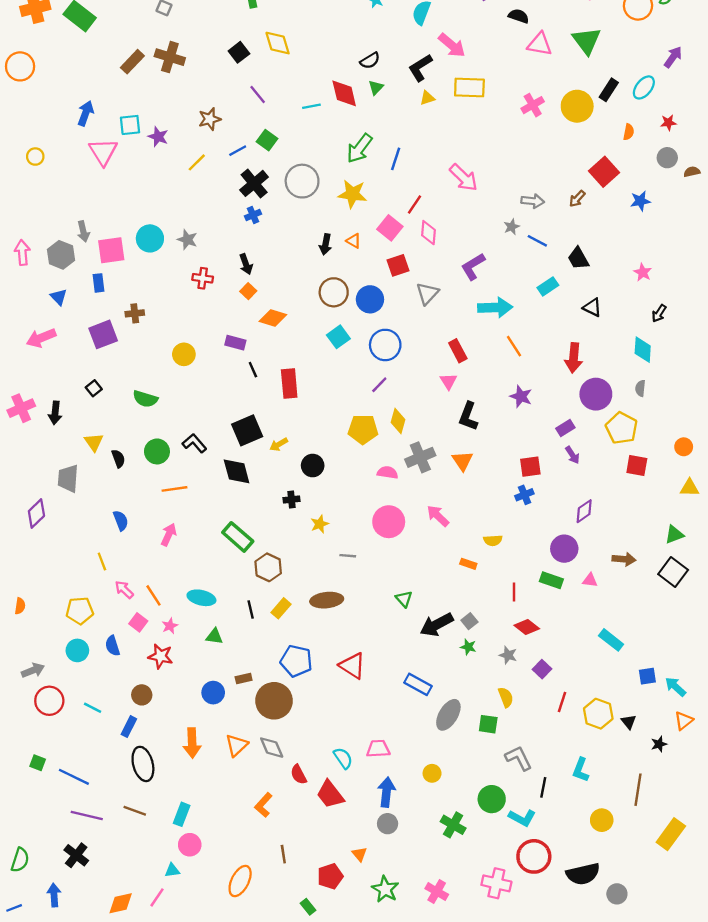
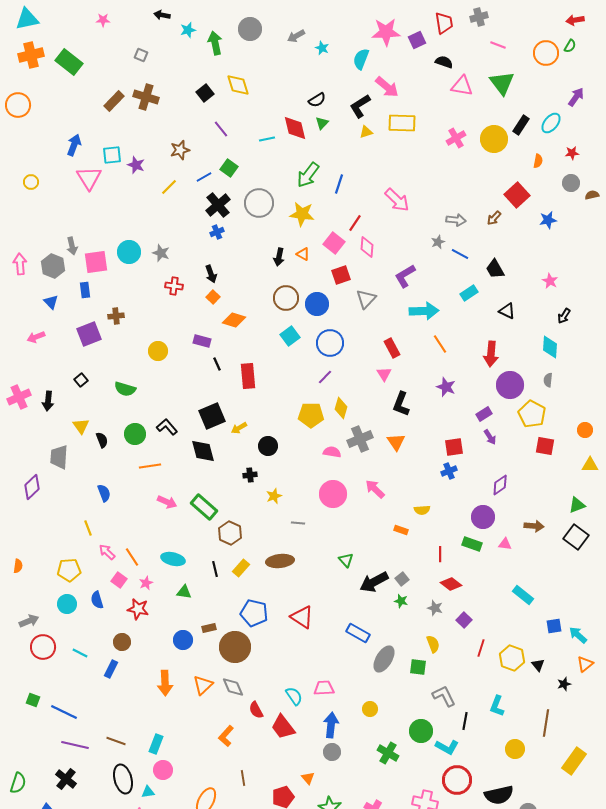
pink arrow: (41, 338) -> (36, 337), size x0.7
pink arrow: (169, 535) -> (167, 502), moved, turned 90
black ellipse: (143, 764) -> (123, 779), moved

